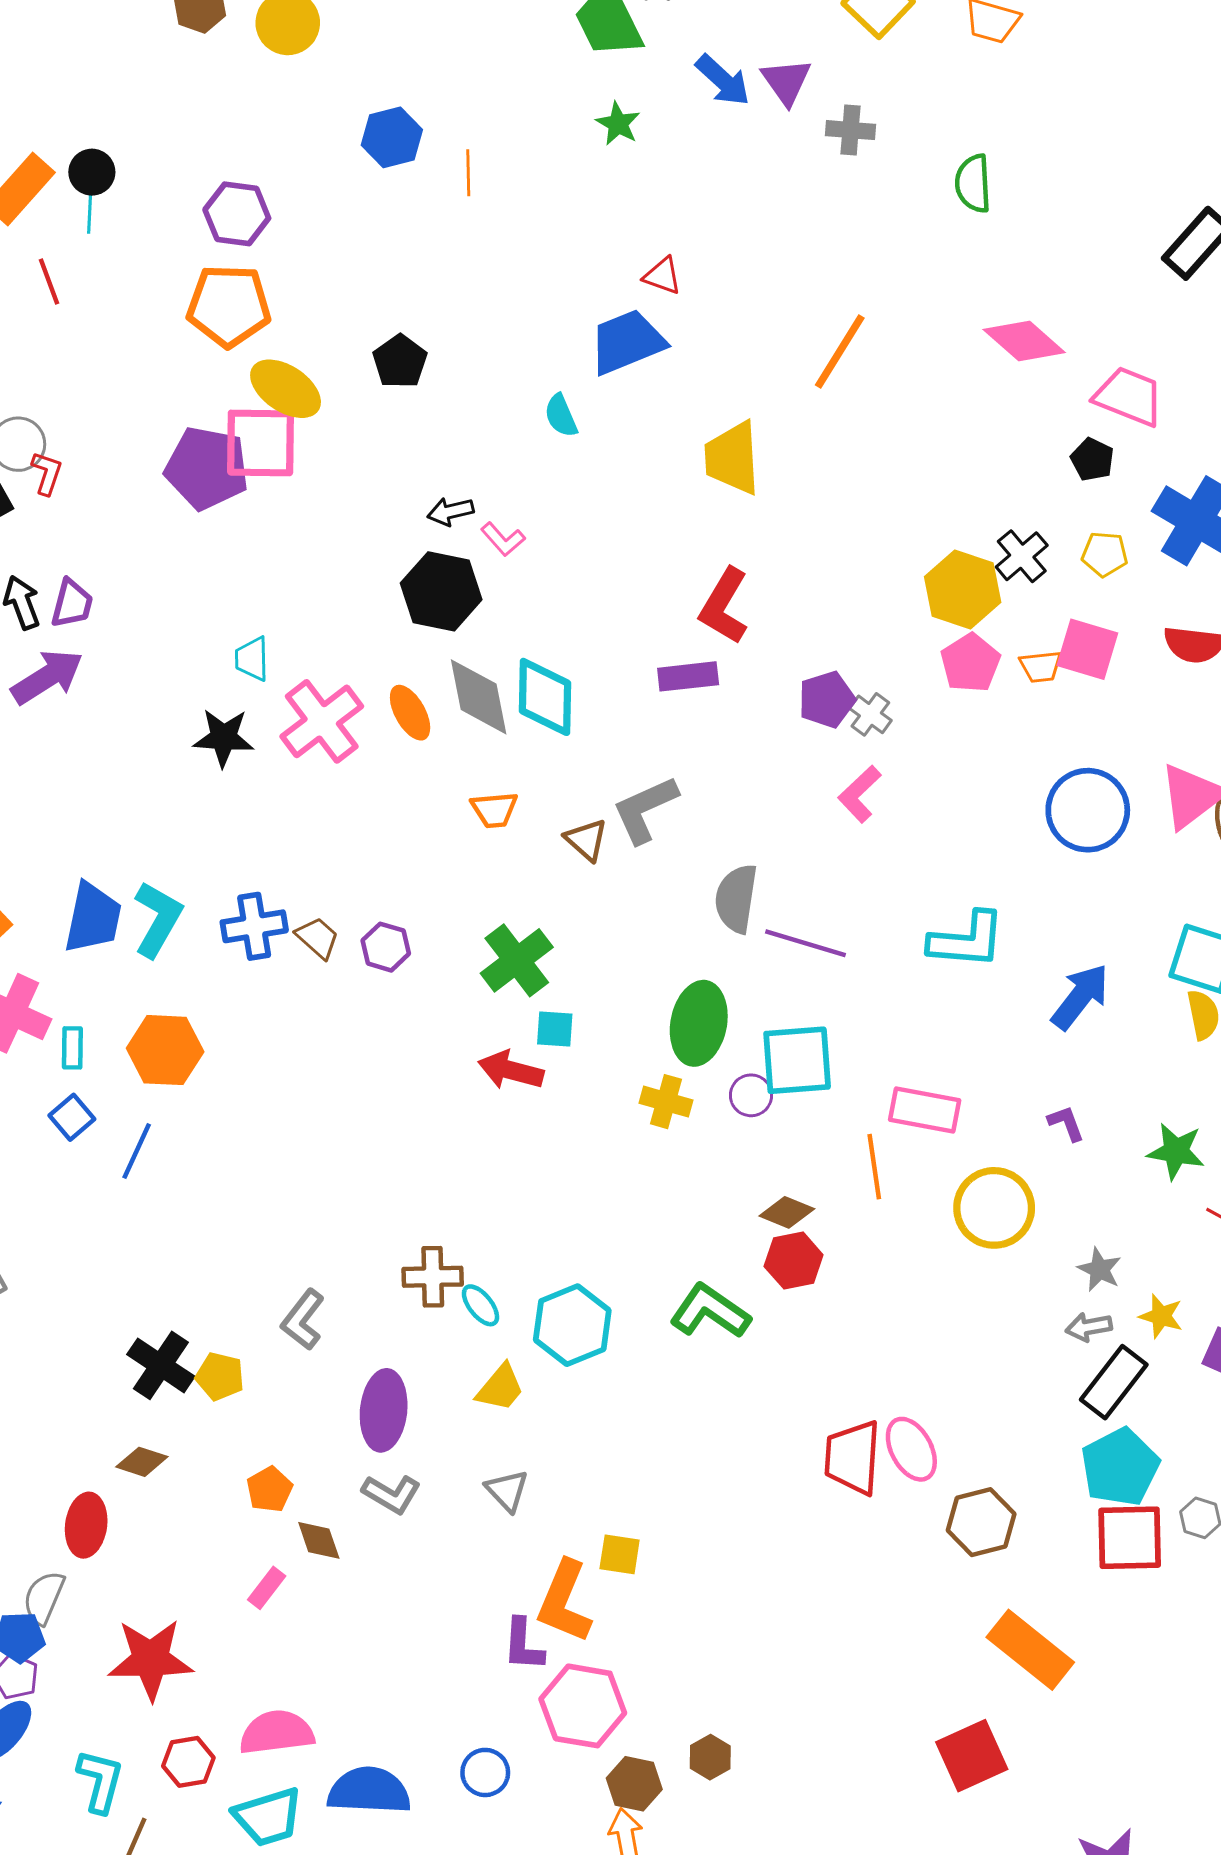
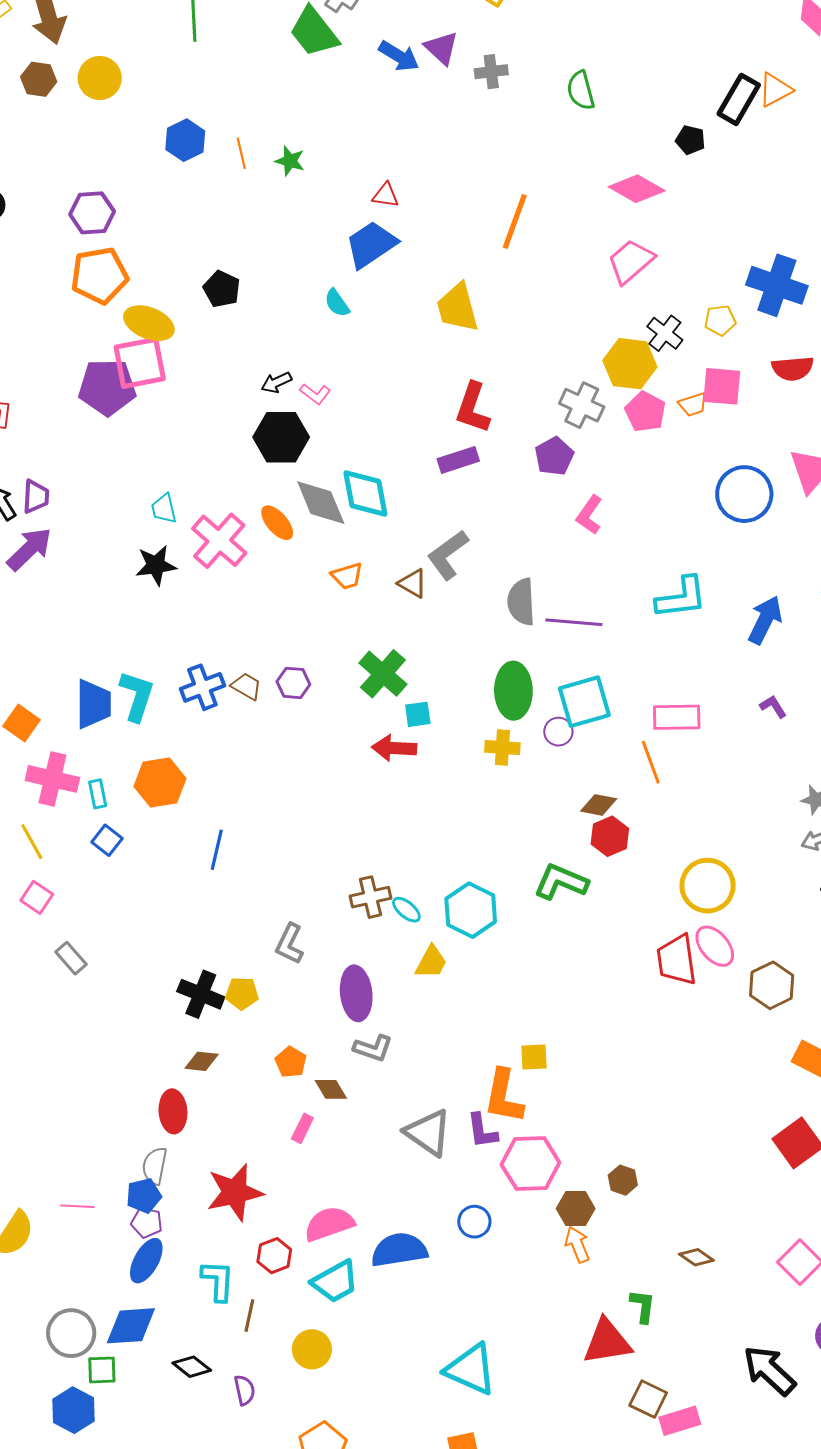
green star: (618, 124) -> (290, 161), moved
pink trapezoid: (1129, 396) -> (631, 261), moved, turned -51
black pentagon: (1092, 459) -> (690, 140), moved
gray cross: (870, 714) -> (582, 405), moved, size x1.5
blue line: (137, 1151) -> (217, 850), moved
yellow circle: (994, 1208) -> (708, 886), moved
gray triangle: (507, 1491) -> (428, 1133), moved, size x1.6

